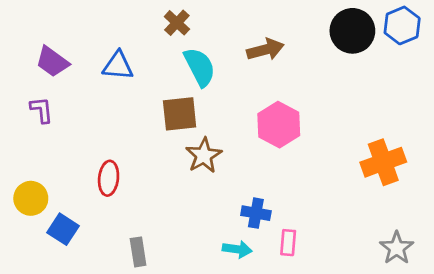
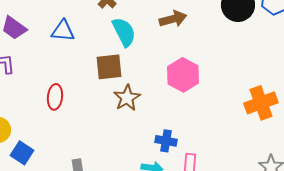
red ellipse: (109, 178) -> (55, 97), moved

